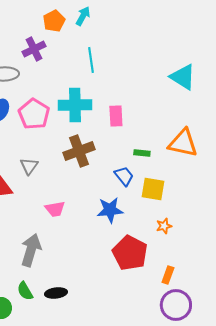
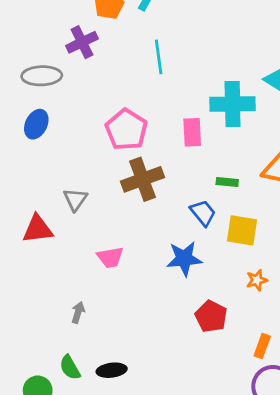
cyan cross: (75, 105) -> (233, 104), moved
pink pentagon: (34, 114) -> (126, 130), moved
gray arrow: (31, 250) -> (78, 312), size x0.5
red pentagon: (130, 253) -> (211, 316), size x0.7

